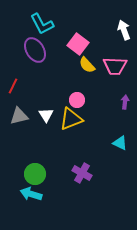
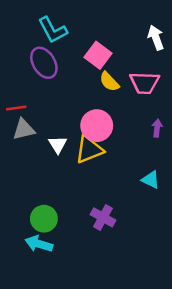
red line: (13, 86) -> (16, 108), turned 56
pink circle: (77, 100) -> (97, 126), size x1.6
gray triangle: (19, 116) -> (24, 129), moved

